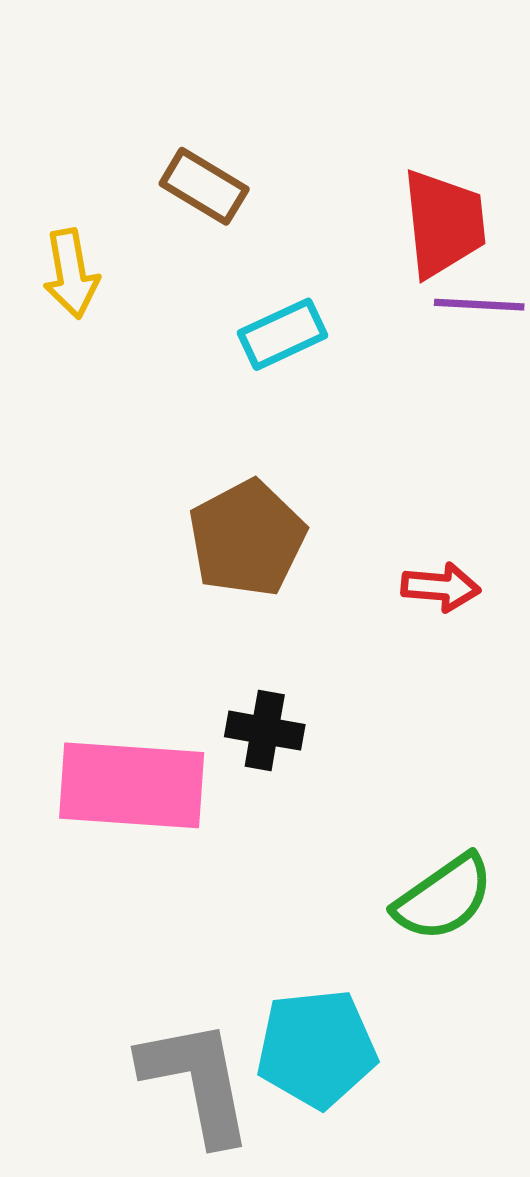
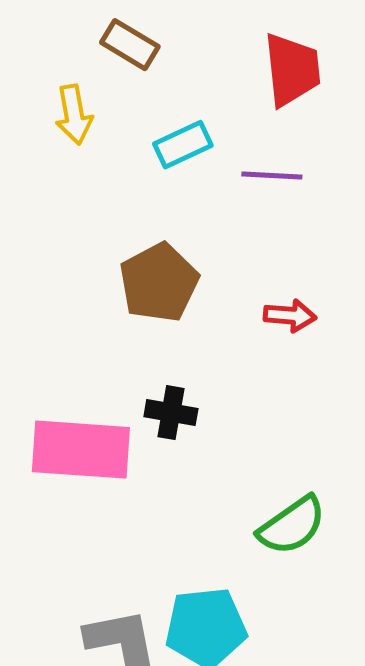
yellow arrow: (71, 274) -> (74, 115), moved
purple line: (479, 305) -> (272, 176), moved

